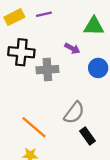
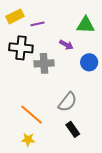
purple line: (44, 14) -> (38, 24), moved
black rectangle: (87, 136) -> (73, 129), moved

